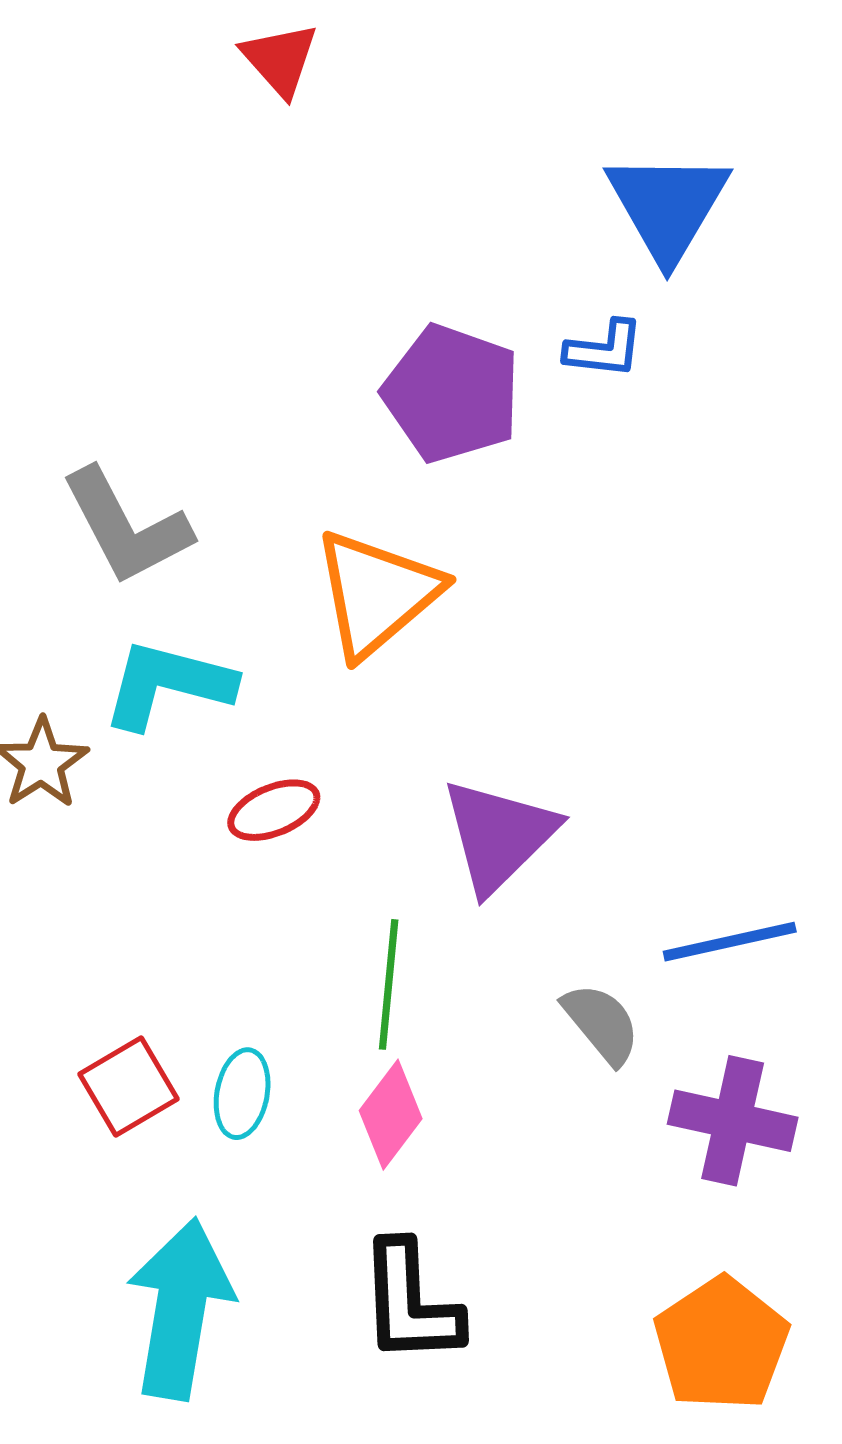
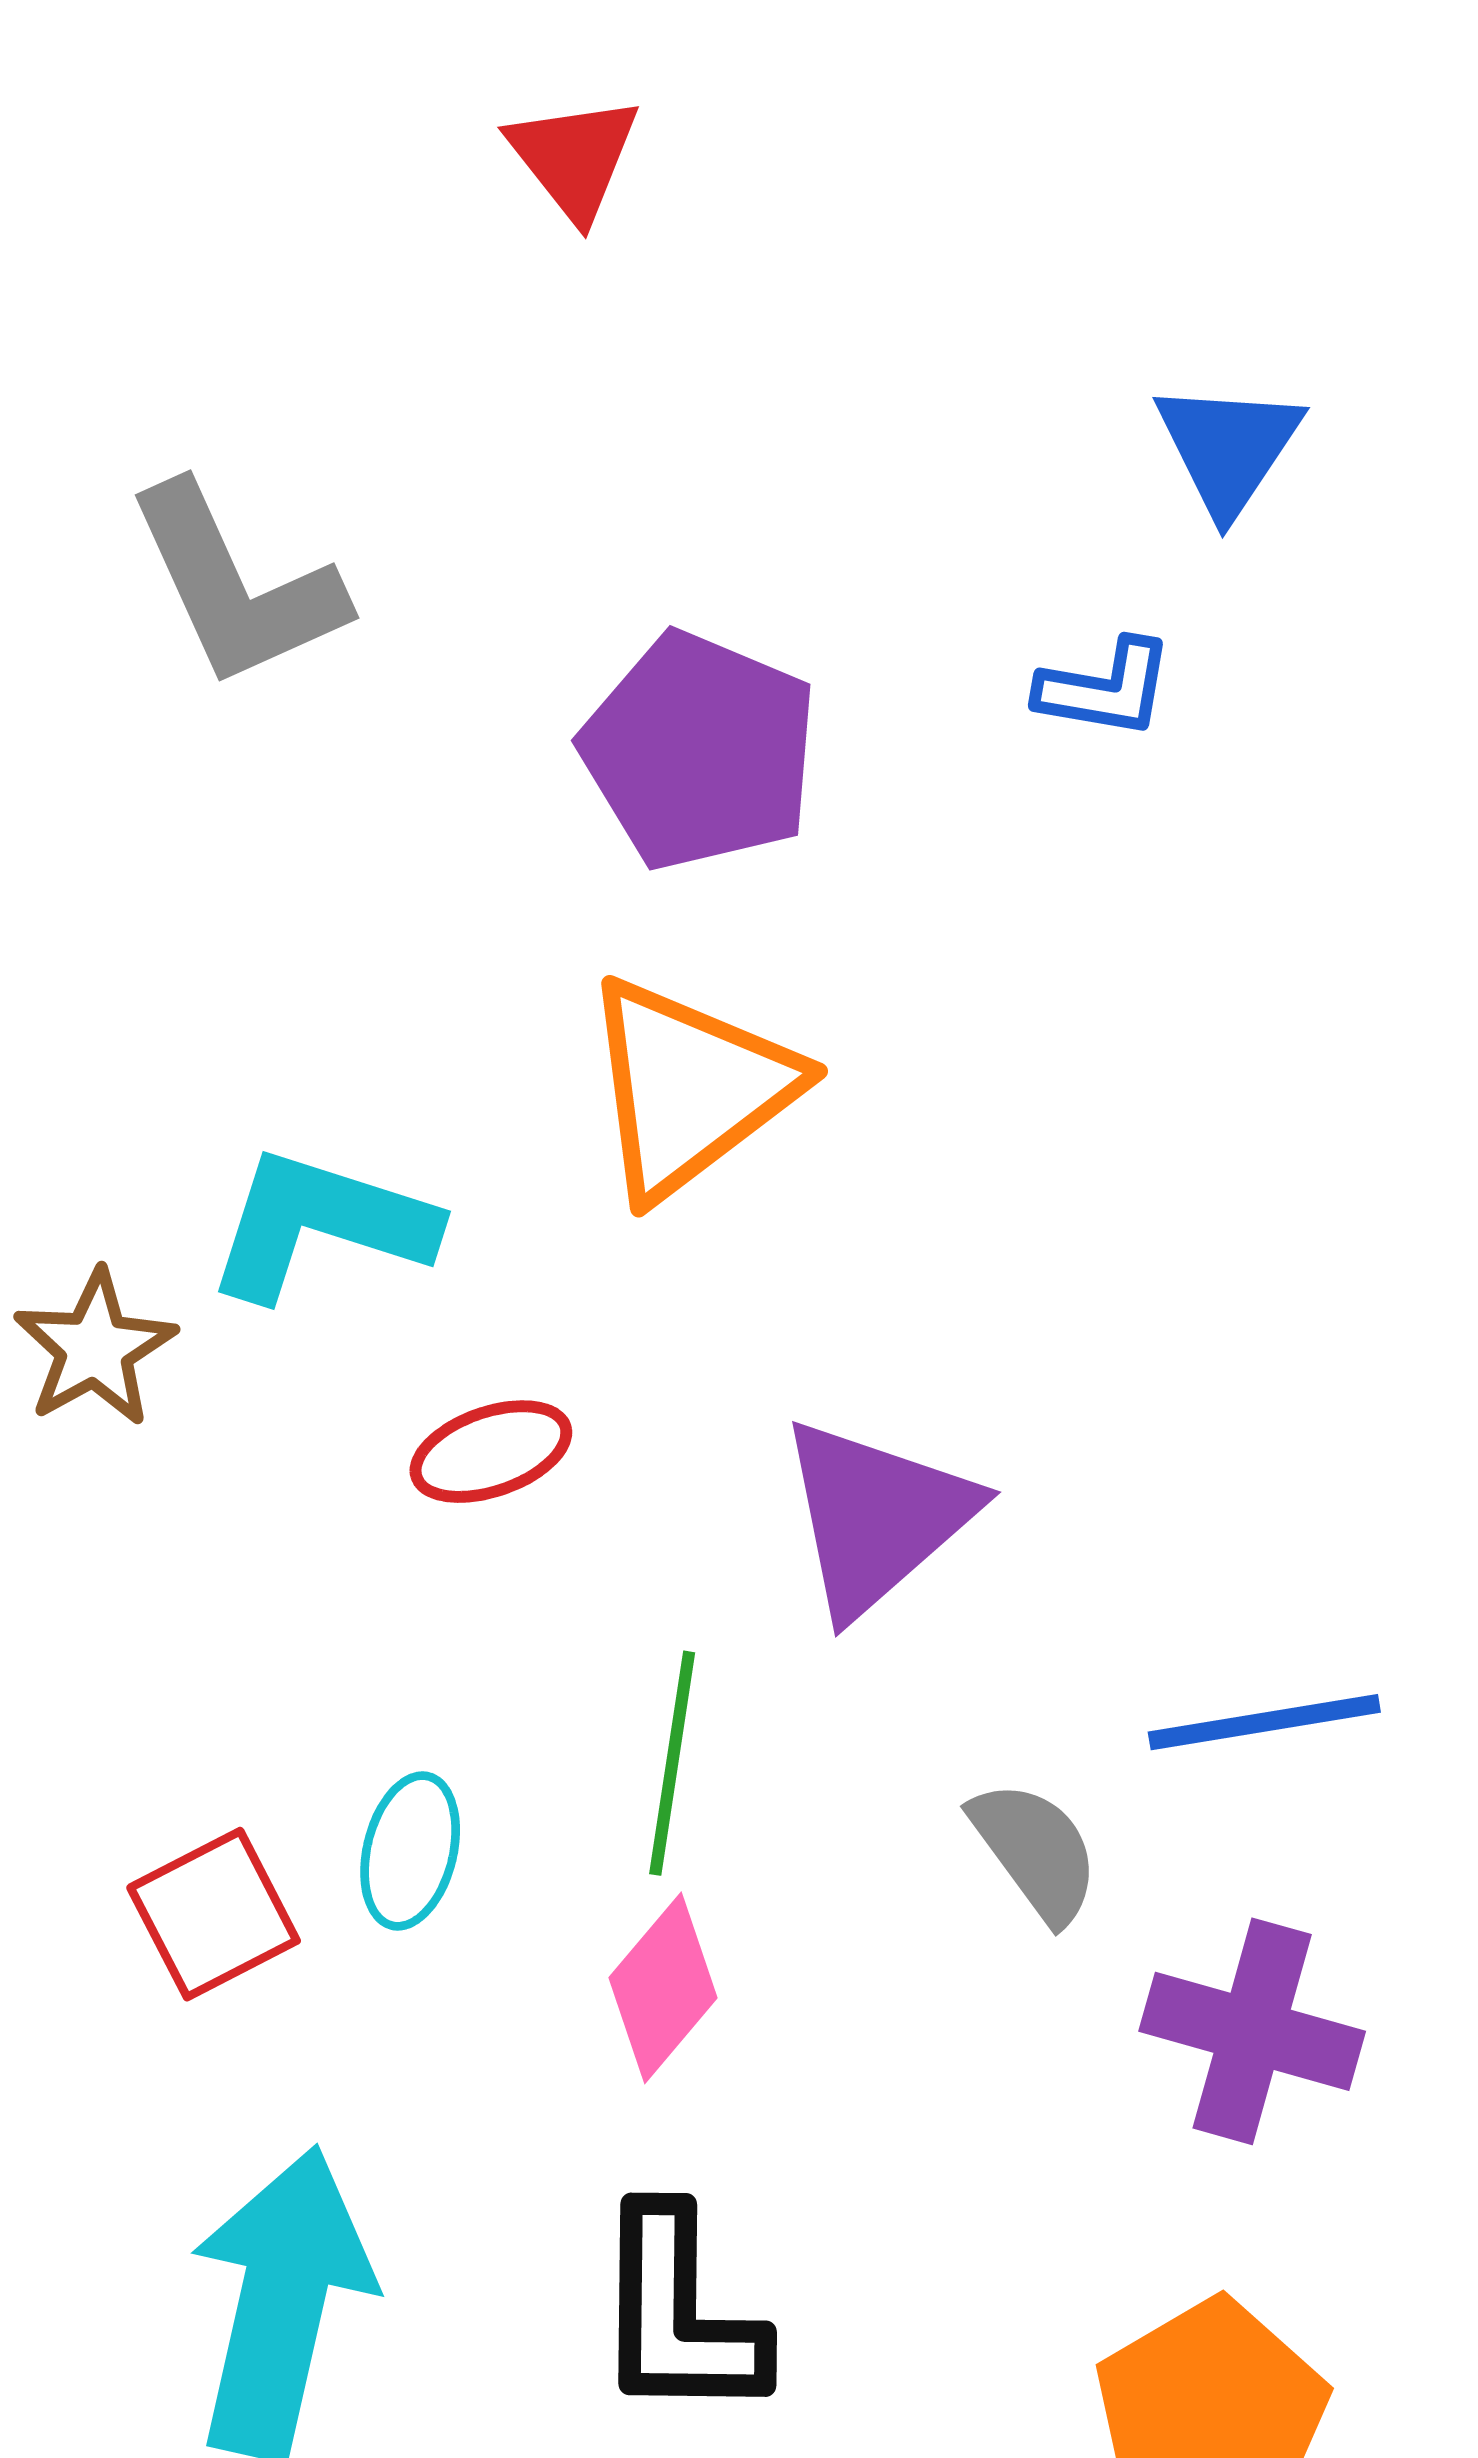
blue triangle: (668, 206) -> (1228, 448), size x0.7
purple pentagon: (452, 394) -> (700, 751), moved
gray L-shape: (126, 527) -> (236, 586), moved
cyan ellipse: (242, 1094) -> (410, 1851), moved

